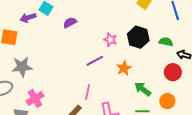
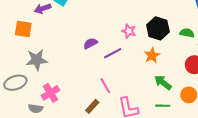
purple semicircle: (70, 23) -> (90, 43), moved
orange star: (124, 68) -> (152, 55), moved
pink line: (88, 92) -> (105, 86), turned -42

